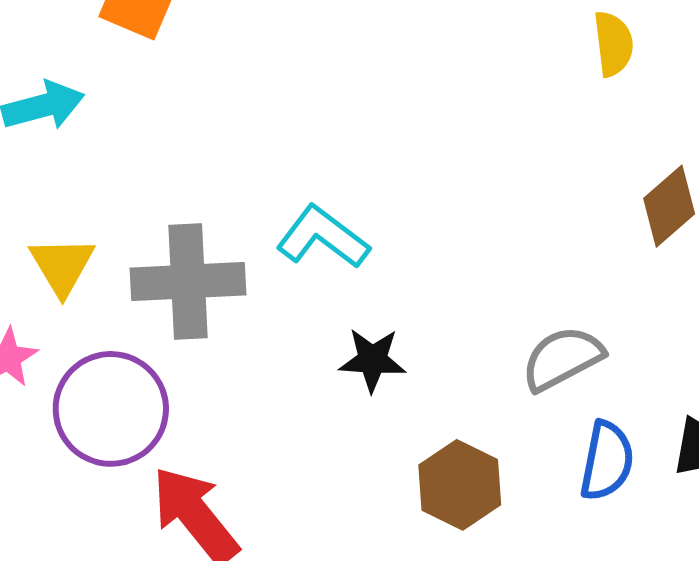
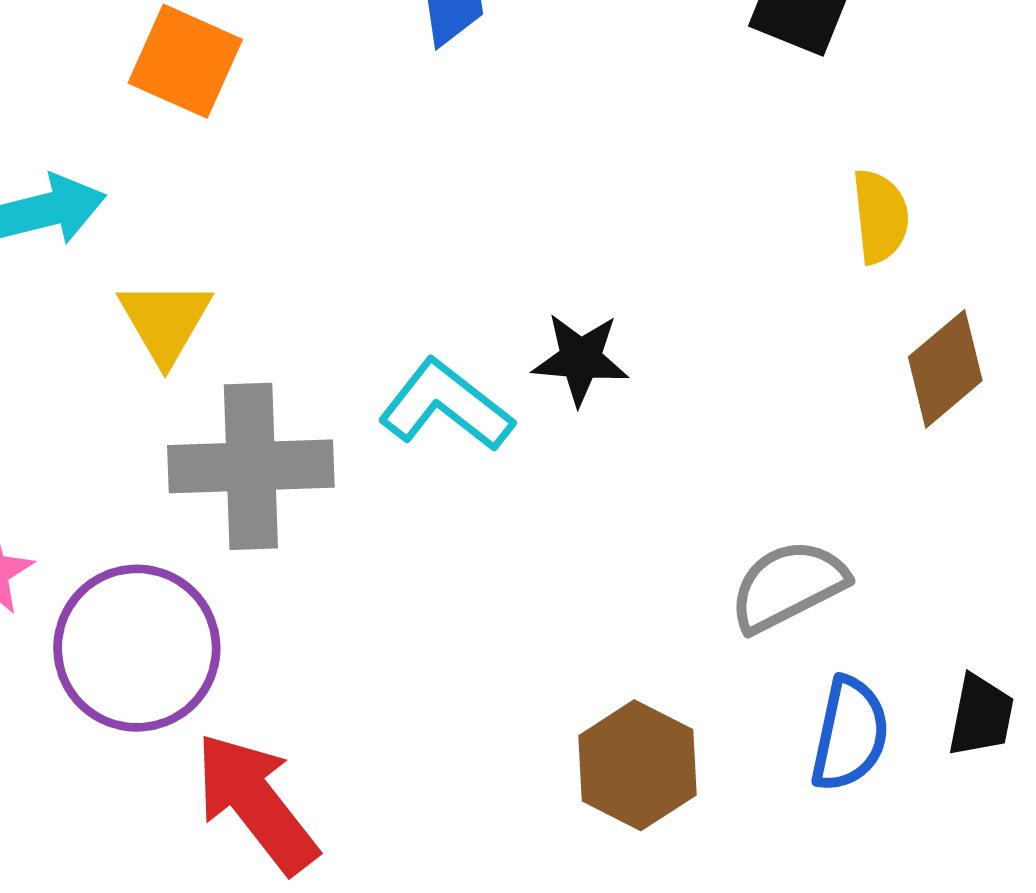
yellow semicircle: (613, 44) -> (880, 217), moved
yellow triangle: (62, 266) -> (165, 321), moved
black star: (372, 360) -> (580, 359), moved

